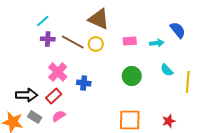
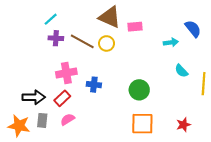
pink rectangle: (130, 41) -> (135, 27), moved
pink cross: (58, 72) -> (66, 73), turned 36
green circle: (132, 76) -> (139, 90), moved
gray rectangle: (35, 117) -> (42, 120), turned 64

